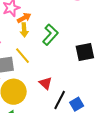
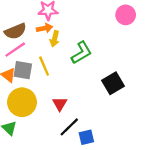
orange arrow: (24, 18) -> (45, 28), moved
black square: (85, 52) -> (113, 83), turned -36

